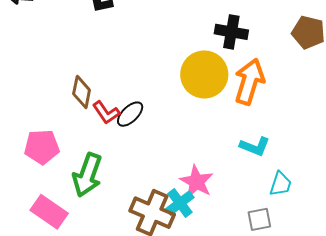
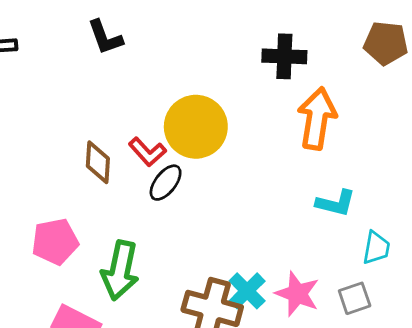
yellow circle: (204, 74) -> (196, 127), moved
red L-shape: (106, 113) -> (147, 152), moved
pink star: (197, 182) -> (297, 294), moved

